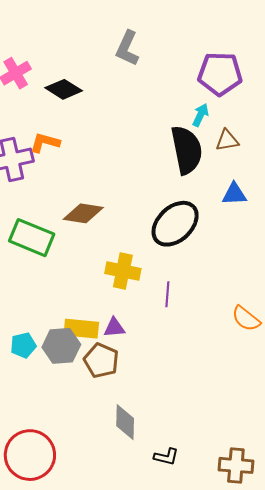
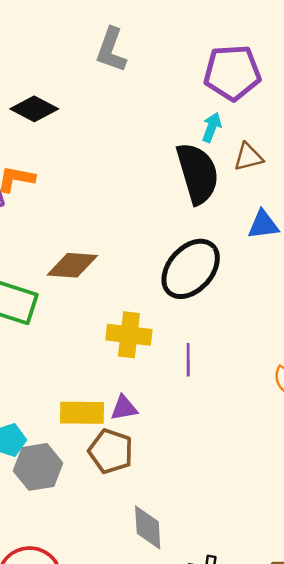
gray hexagon: (61, 346) -> (38, 467), moved

